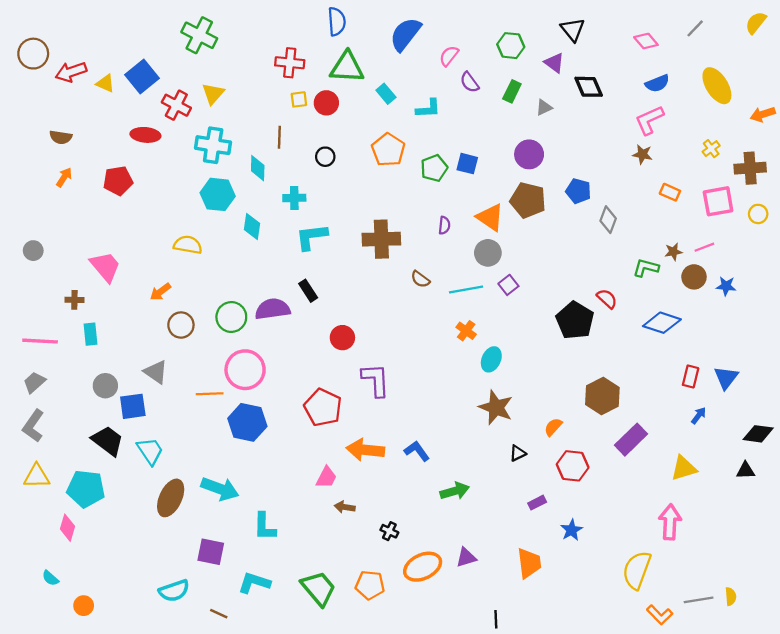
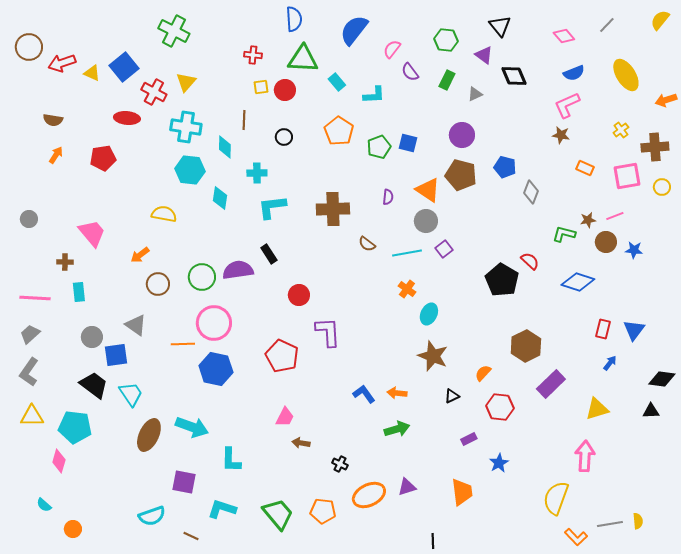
red cross: (290, 63) -> (253, 55), size x0.7
orange arrow: (365, 450) -> (397, 393), moved, size x0.6

